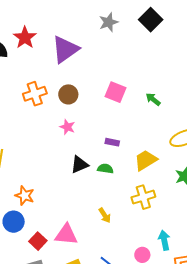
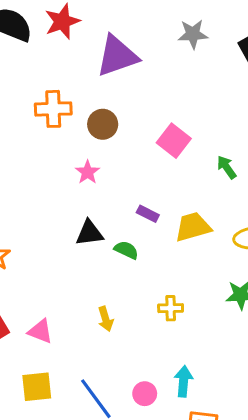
yellow trapezoid: (146, 160) -> (193, 227), moved
yellow cross: (143, 197) -> (171, 308), size x0.7
pink triangle: (66, 235) -> (40, 331), size x0.7

